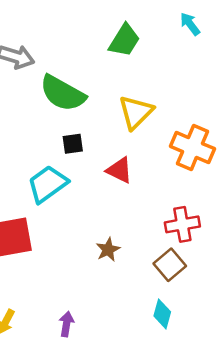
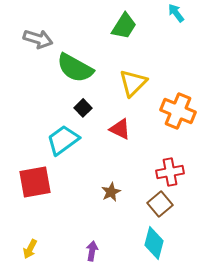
black square: (73, 144) -> (83, 108), turned -36
cyan diamond: (162, 314) -> (154, 243), size x1.4
purple arrow: (66, 324) -> (92, 251), moved

